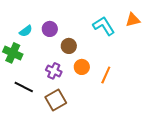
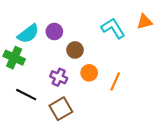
cyan semicircle: (26, 31) -> (28, 34), size x1.5

